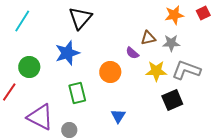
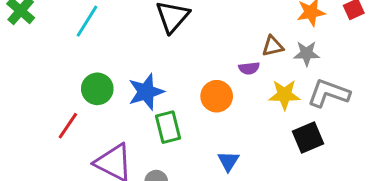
blue star: (67, 53) -> (146, 92), moved
purple semicircle: (132, 53) -> (249, 68), turned -48

